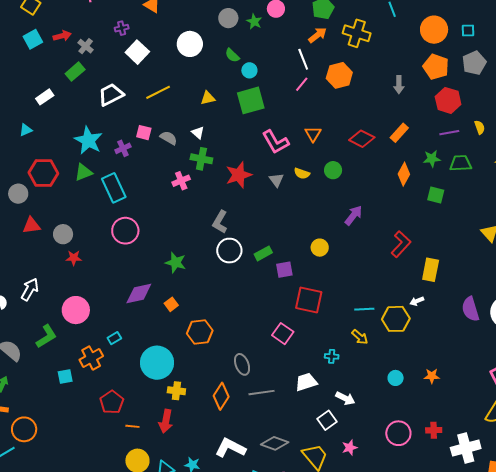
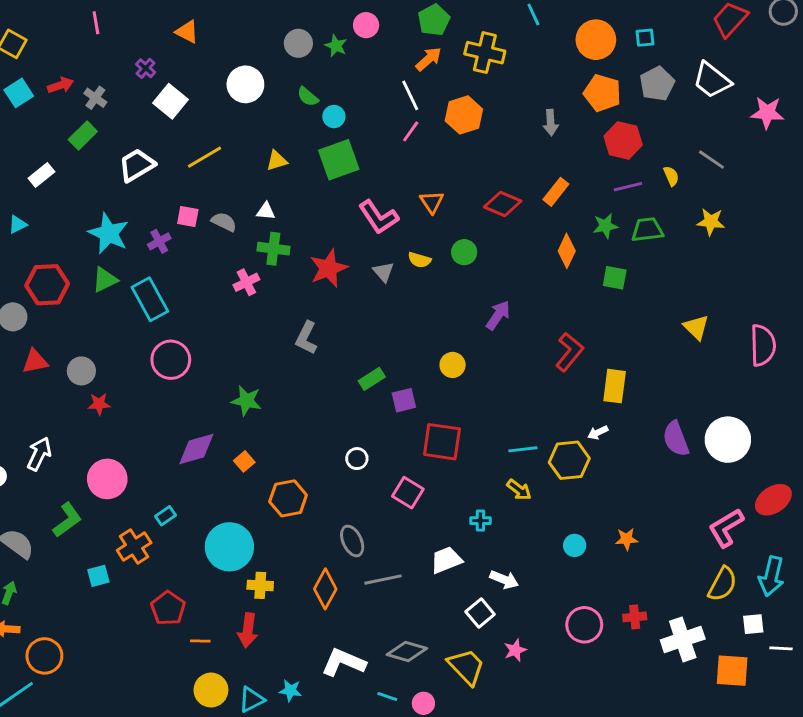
purple cross: (122, 28) -> (146, 68), turned -32
white triangle: (198, 133) -> (266, 211), turned -32
white circle: (229, 251) -> (357, 459), moved, size x0.6

